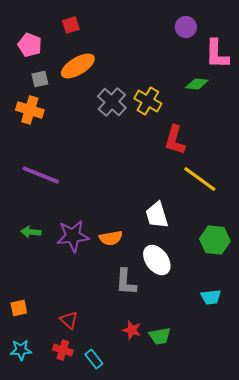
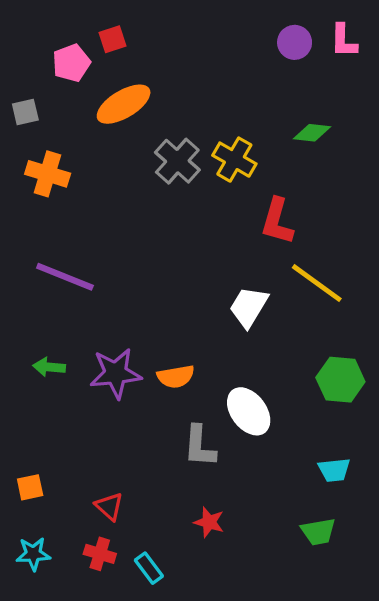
pink pentagon: (30, 45) -> (71, 63), moved, turned 30
pink L-shape: (217, 54) -> (344, 41), moved, size x0.7
gray square: (40, 79) -> (25, 112), moved
white trapezoid: (157, 215) -> (249, 307), moved, turned 48
green trapezoid: (160, 336) -> (318, 532), moved

